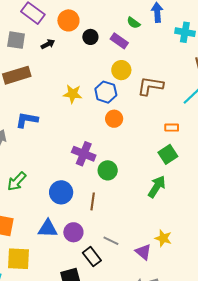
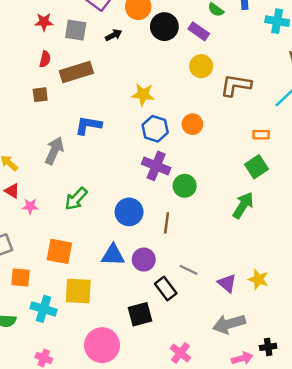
black circle: (90, 37) -> (164, 27), size x1.5
blue hexagon: (106, 92) -> (155, 129), moved
yellow star: (163, 238) -> (258, 279), moved

